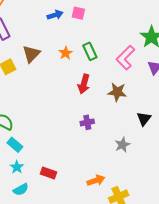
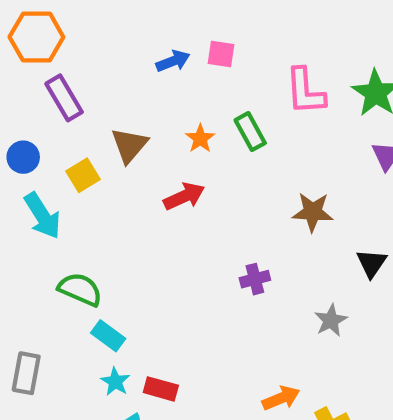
pink L-shape: (125, 58) -> (305, 91), moved, turned -45
red arrow: (84, 84) -> (184, 196), moved, turned -126
red rectangle: (48, 173) -> (161, 389), moved

